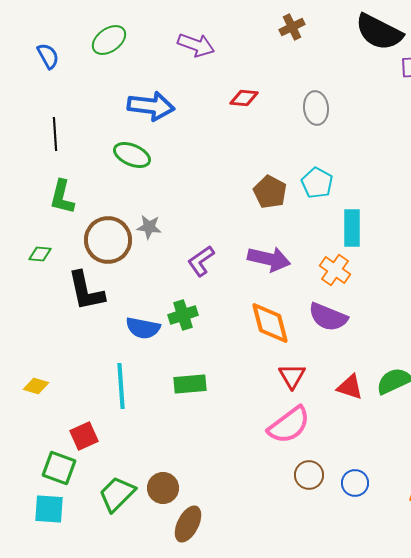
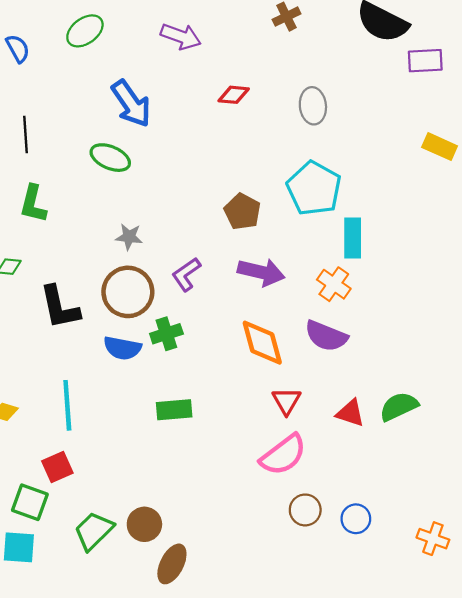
blue arrow: (151, 106) -> (131, 104), turned 48
cyan pentagon: (317, 183) -> (314, 188), size x1.6
brown pentagon: (270, 192) -> (242, 212), moved
brown circle: (108, 240) -> (128, 292), moved
cyan line: (121, 386) -> (67, 405), moved

